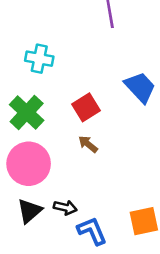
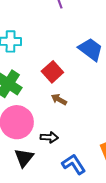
black arrow: (65, 208) -> (49, 137), moved

